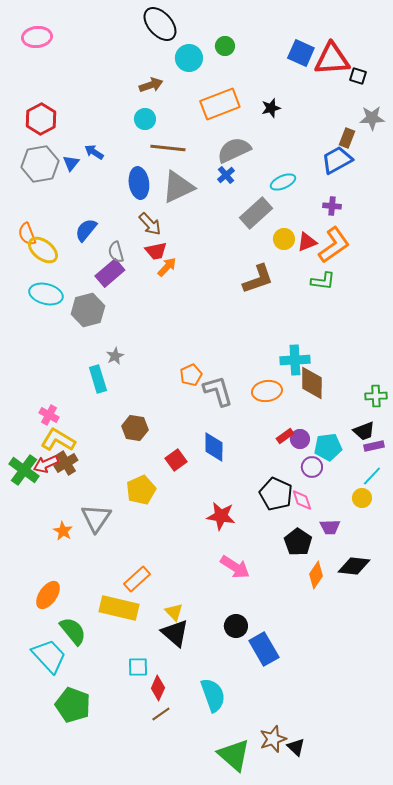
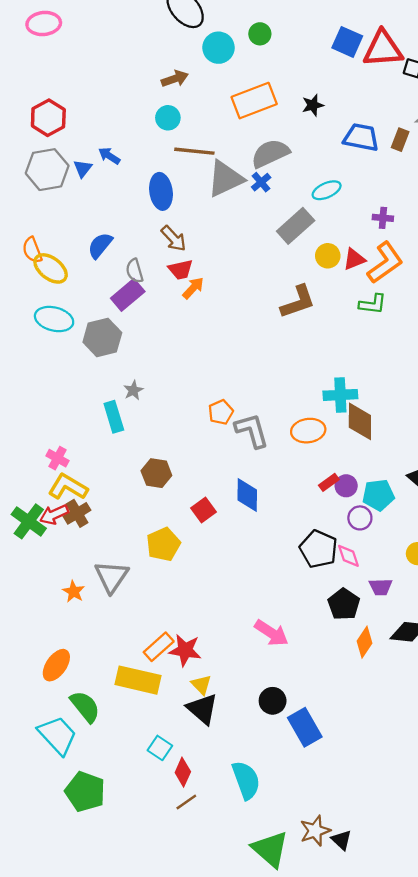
blue trapezoid: (337, 160) -> (361, 137), moved, turned 40
gray triangle: (178, 187) -> (225, 179), moved
red star: (221, 516) -> (185, 650), moved
cyan square: (138, 667) -> (160, 748), turned 35

